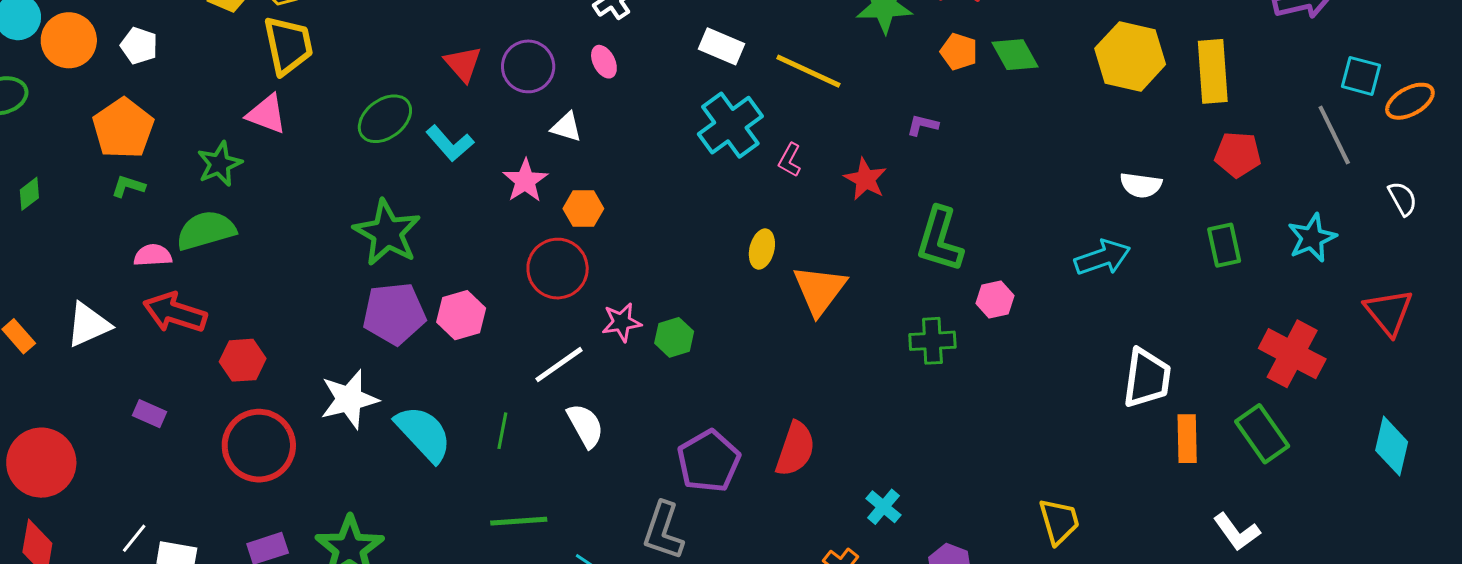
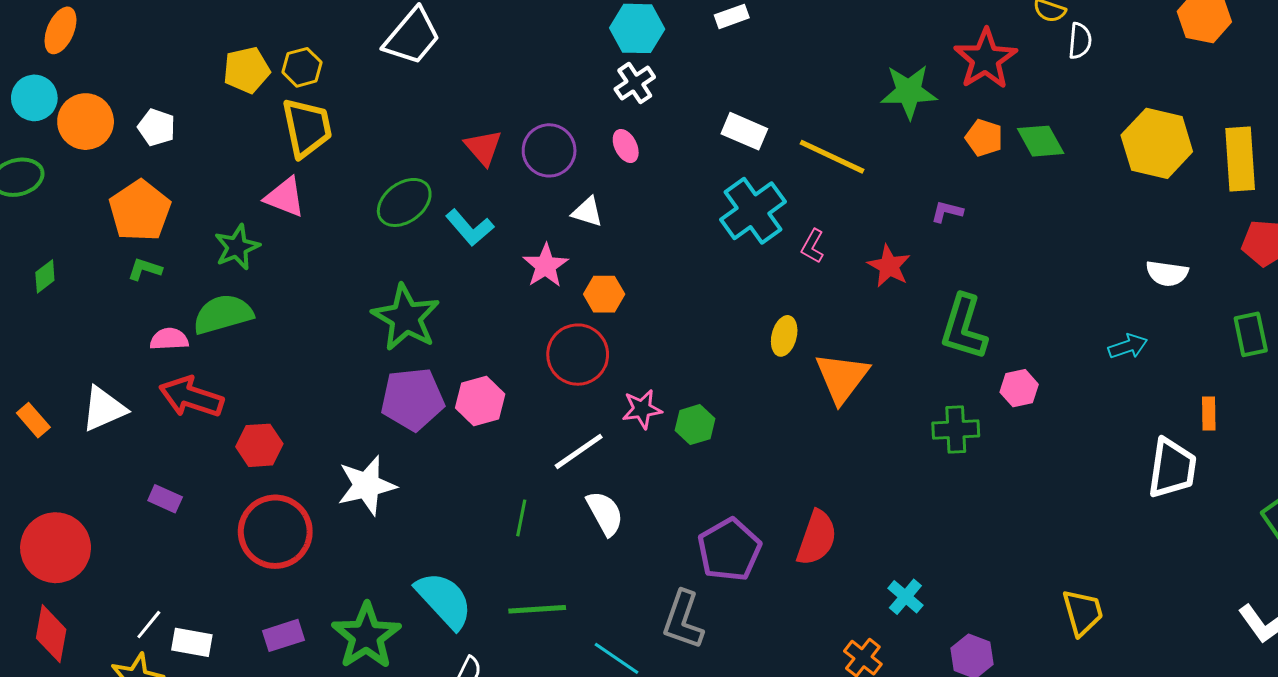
cyan arrow: (1102, 258) -> (1128, 346), size x0.7
cyan semicircle: (423, 434) -> (444, 600), moved
orange rectangle: (1187, 439) -> (1209, 413), moved, size x0.7

